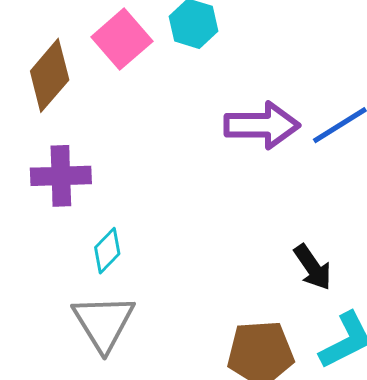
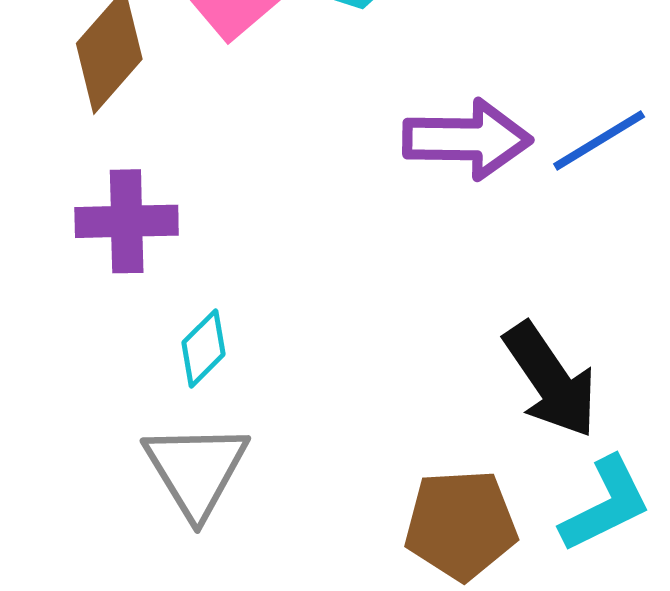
black arrow: (313, 267) -> (551, 380), size x1.5

